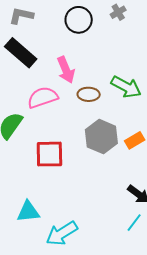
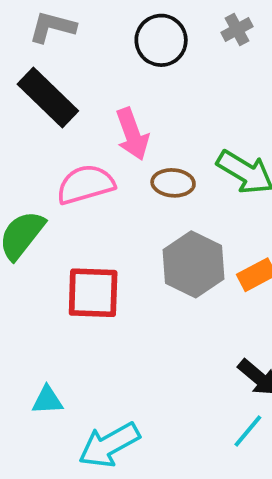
cyan triangle: (28, 212) -> (47, 400), size x0.7

